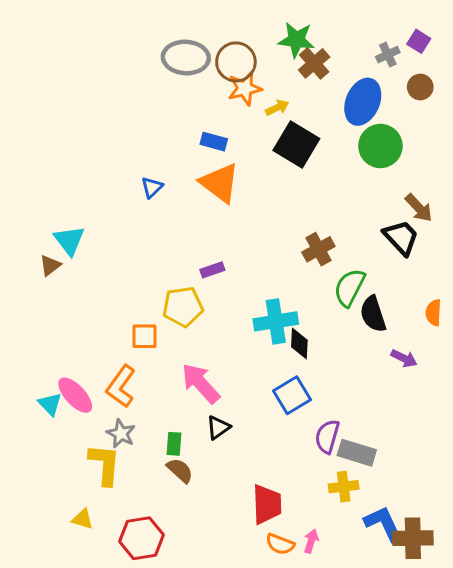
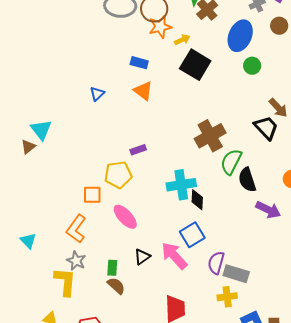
green circle: (380, 146) -> (252, 66), size x0.6
orange triangle: (220, 183) -> (143, 91), size x0.7
brown cross: (318, 249) -> (210, 136), size x1.4
purple arrow: (404, 358) -> (268, 210), size x1.4
pink arrow: (201, 383) -> (174, 256), moved
pink ellipse: (75, 395) -> (125, 217), moved

